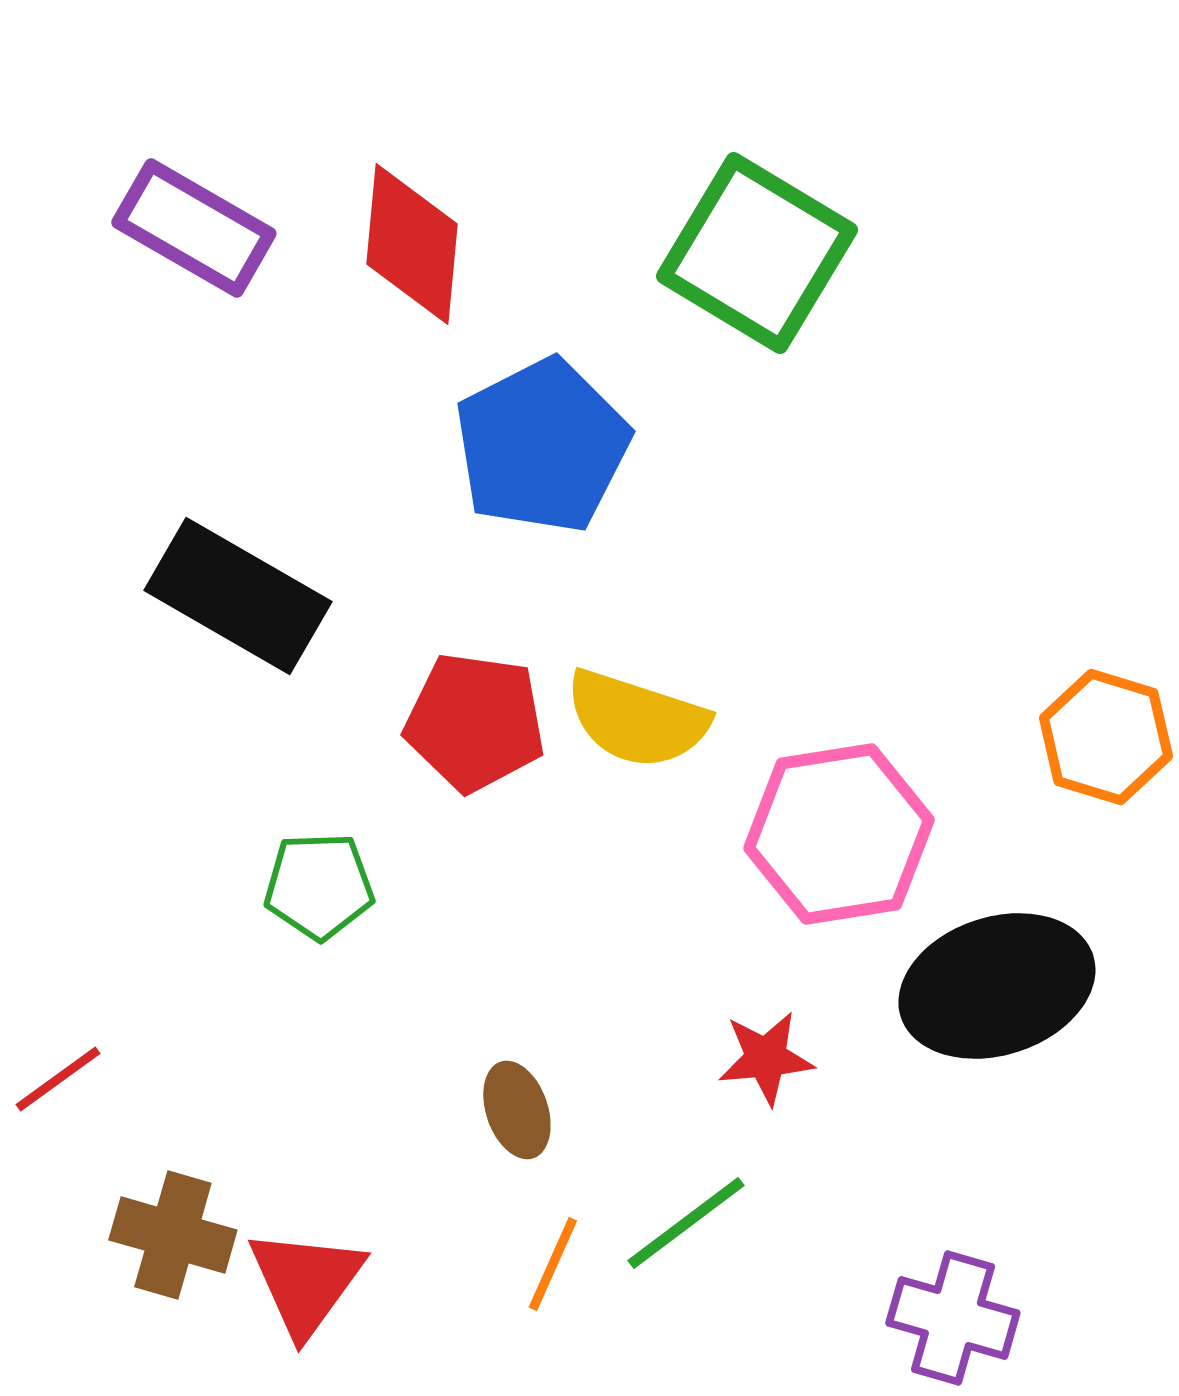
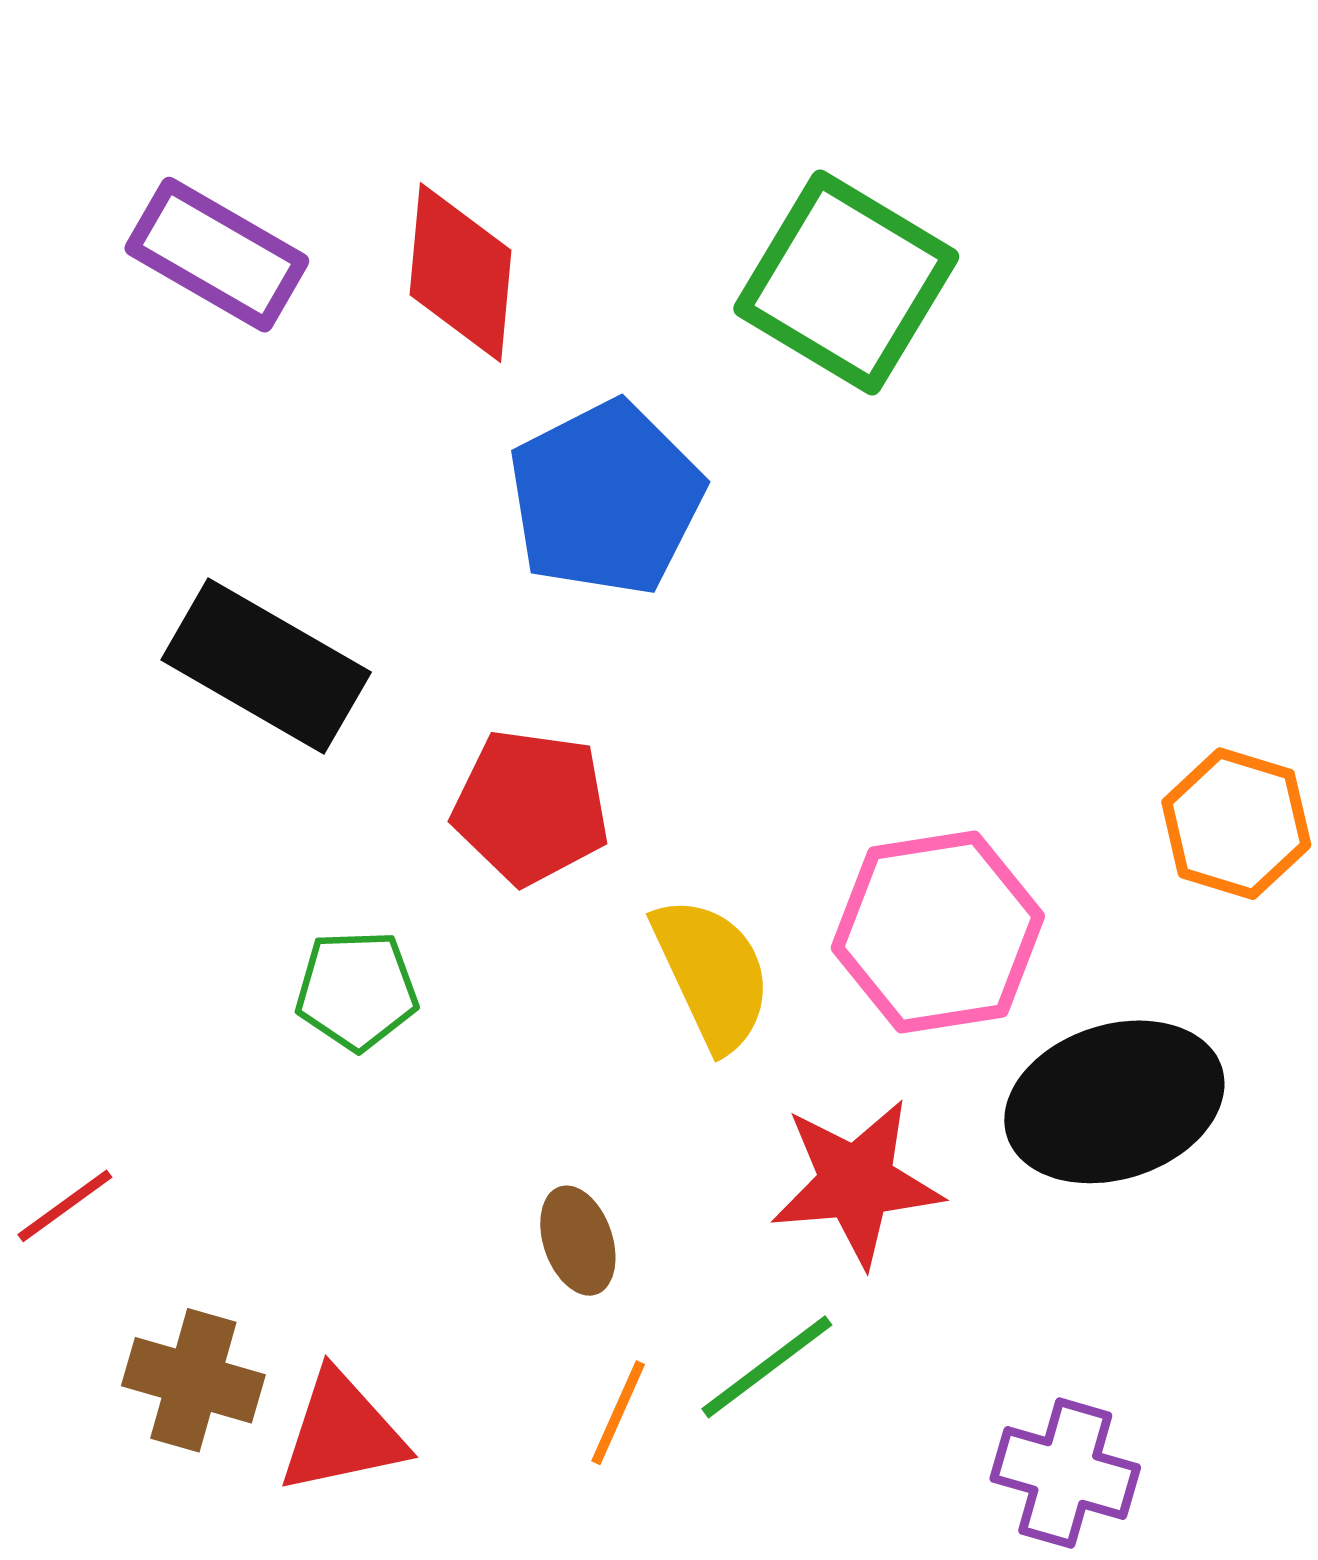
yellow semicircle: (637, 719) -> (712, 973), moved, turned -133
red star: (766, 1058) -> (856, 1182), size x1.6
red triangle: (306, 1282) -> (342, 1433), turned 42

